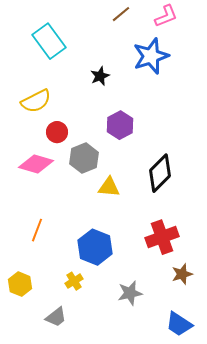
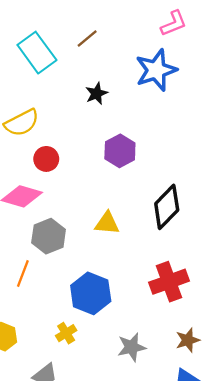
brown line: (121, 14) -> (87, 39), moved
gray hexagon: (84, 158) -> (49, 236), moved
brown star: (182, 274) -> (188, 340), moved

